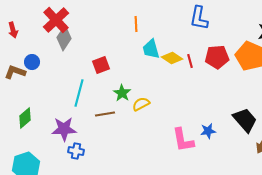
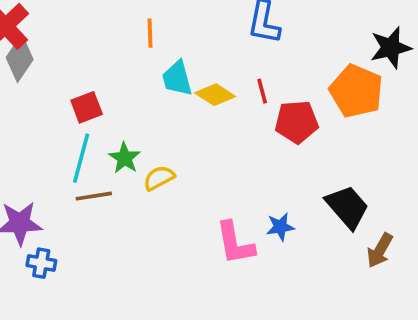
red pentagon: (217, 57) -> (297, 122), moved
red line: (190, 61) -> (262, 91), moved
cyan line: (79, 93) -> (81, 158), moved

